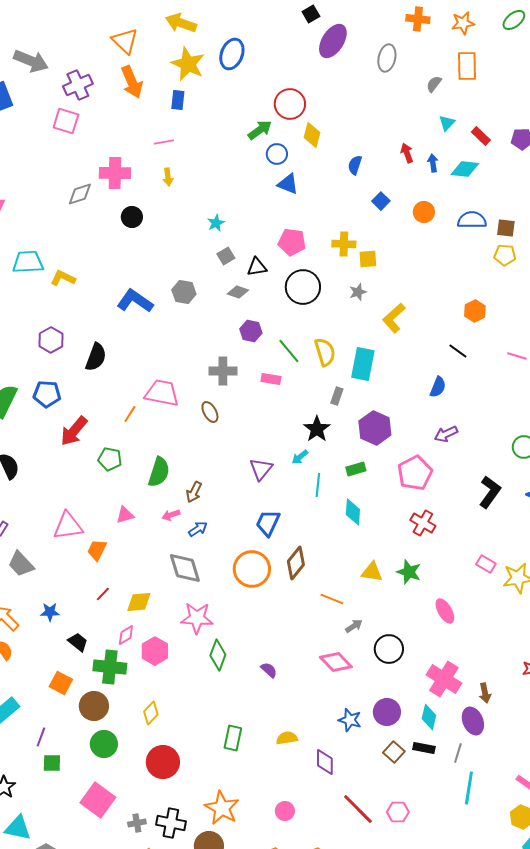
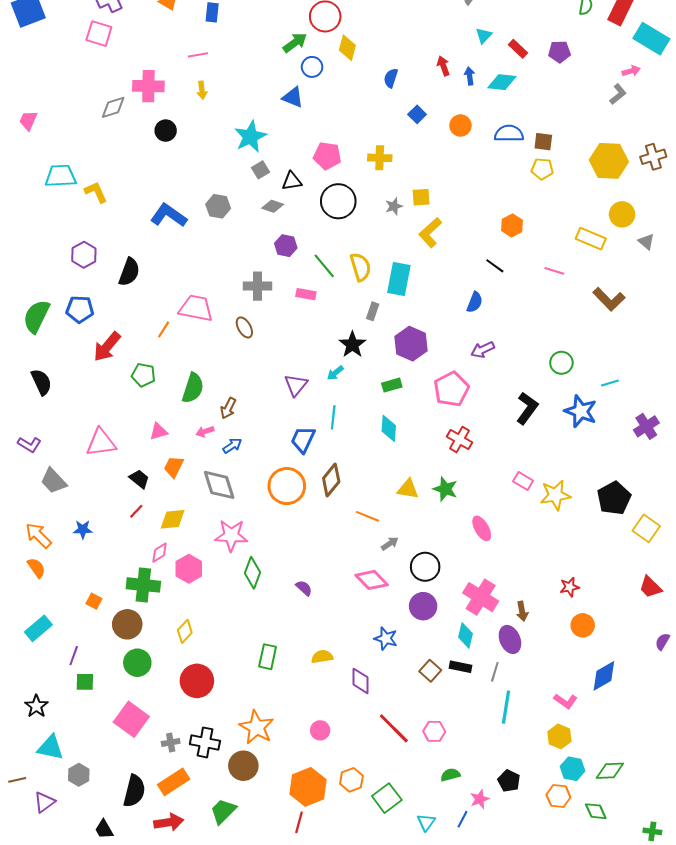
blue triangle: (288, 184) -> (293, 97), moved
cyan star: (216, 223) -> (250, 137), size x1.8
yellow square: (368, 259) -> (421, 197), moved
yellow L-shape: (63, 278) -> (96, 192), turned 40
cyan line: (318, 485) -> (333, 417), moved
orange trapezoid: (97, 550) -> (174, 467), moved
black trapezoid: (78, 642) -> (139, 479), moved
orange square: (61, 683) -> (94, 601), size x0.7
purple circle: (387, 712) -> (423, 606), moved

